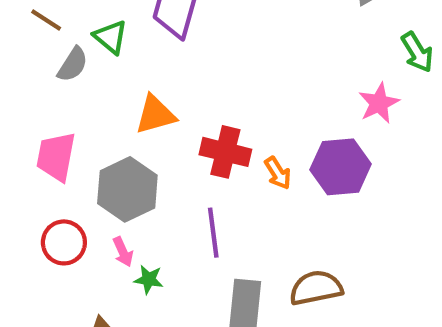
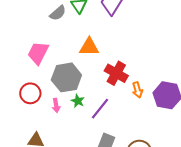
purple line: (213, 233) -> (100, 109), turned 30
green star: (149, 279) -> (78, 101), moved

